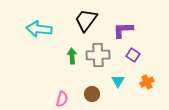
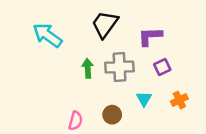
cyan arrow: (39, 29) -> (47, 35), turned 30
purple square: (133, 55) -> (162, 67), turned 32

